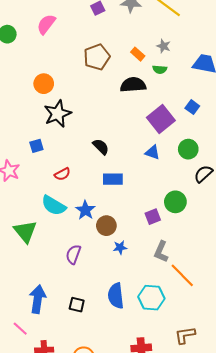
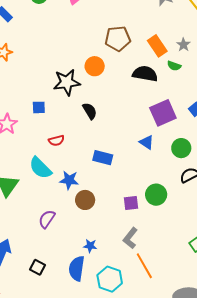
orange rectangle: (138, 54) -> (157, 46), size x1.5
orange circle: (44, 84) -> (95, 66), moved
black semicircle: (101, 147) -> (90, 111), moved
blue star: (85, 210) -> (69, 180), turned 30
blue star: (120, 247) -> (90, 246), moved

